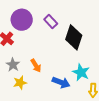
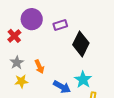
purple rectangle: (51, 22) -> (60, 25), turned -72

